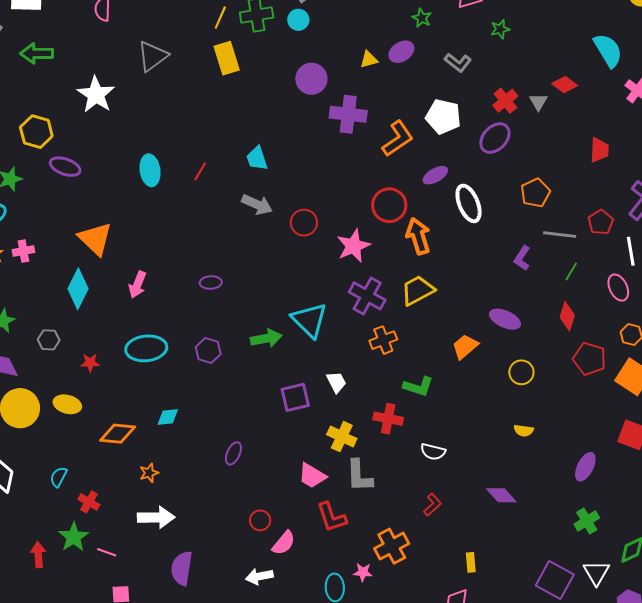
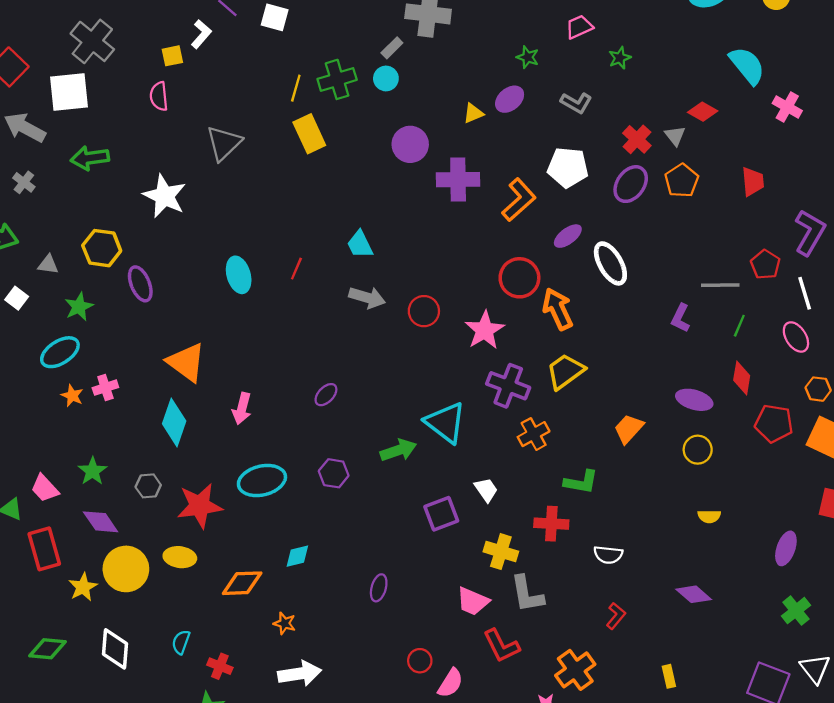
purple ellipse: (65, 167) -> (140, 284), turned 56
orange pentagon: (535, 193) -> (682, 181), moved
purple ellipse: (211, 283) -> (326, 395), turned -35
purple ellipse: (505, 319) -> (694, 400), moved
red star: (90, 363) -> (200, 506), size x2.0
orange star: (149, 473) -> (284, 623), turned -30

